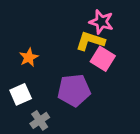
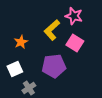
yellow L-shape: (90, 41) -> (52, 30), moved, turned -60

